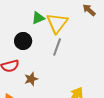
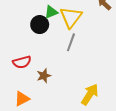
black circle: (23, 41) -> (40, 25), moved

